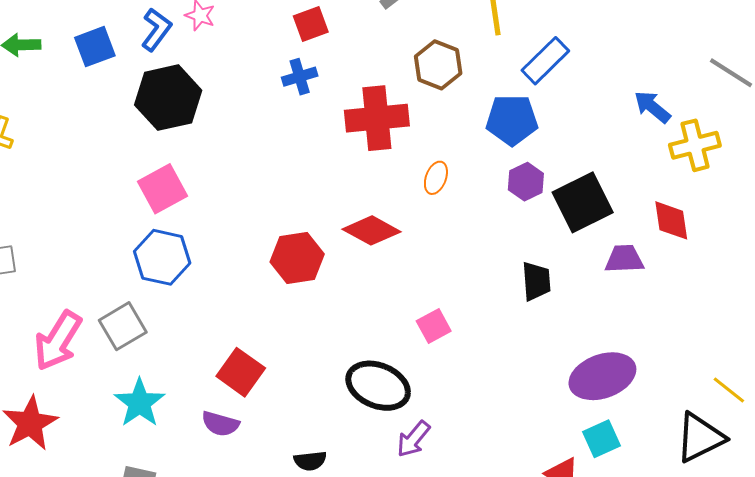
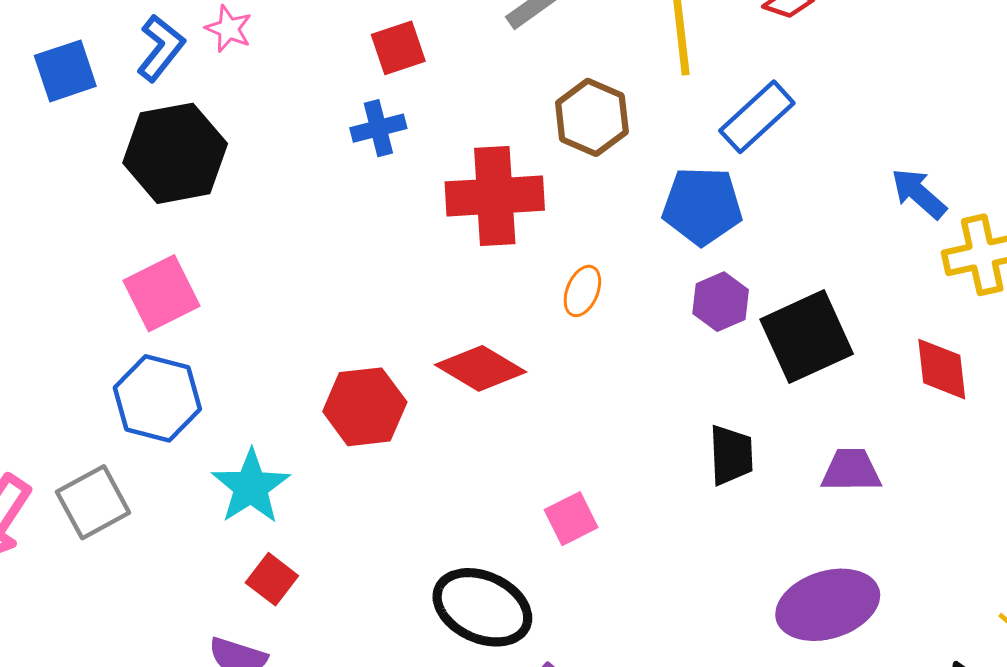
purple trapezoid: (624, 259) -> (851, 470), moved
red square: (241, 372) -> (272, 579), size x0.7
cyan star: (139, 403) -> (251, 487), moved

